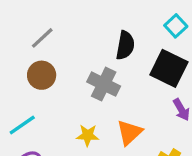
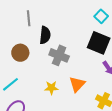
gray line: (42, 38) -> (29, 18), moved, turned -49
black semicircle: (125, 45) -> (45, 35), moved

